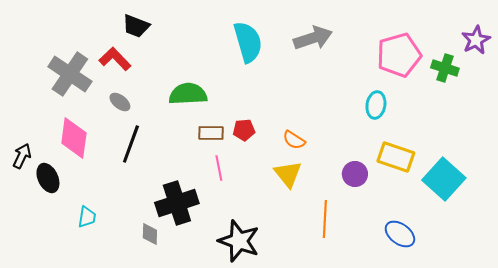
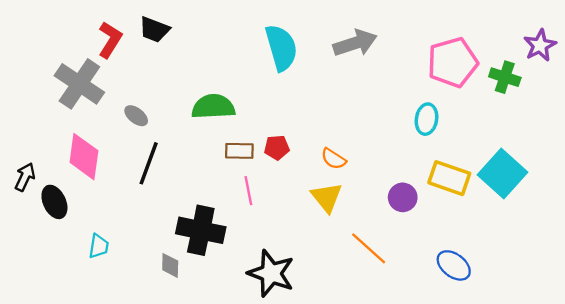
red L-shape: (115, 59) -> (110, 40), moved, turned 76
cyan square: (444, 179) -> (502, 174), moved
black cross: (177, 203) -> (201, 230), turned 30
orange line: (325, 219) -> (369, 248), turned -51

